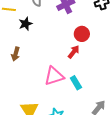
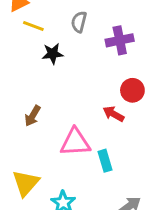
red arrow: (74, 52) -> (113, 114), turned -112
brown arrow: (16, 54) -> (33, 116), moved

